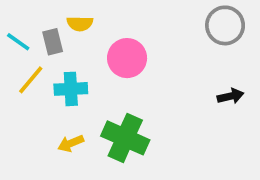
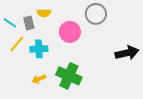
gray circle: (225, 25) -> (96, 14), moved
black arrow: (230, 96) -> (127, 53), size x1.6

